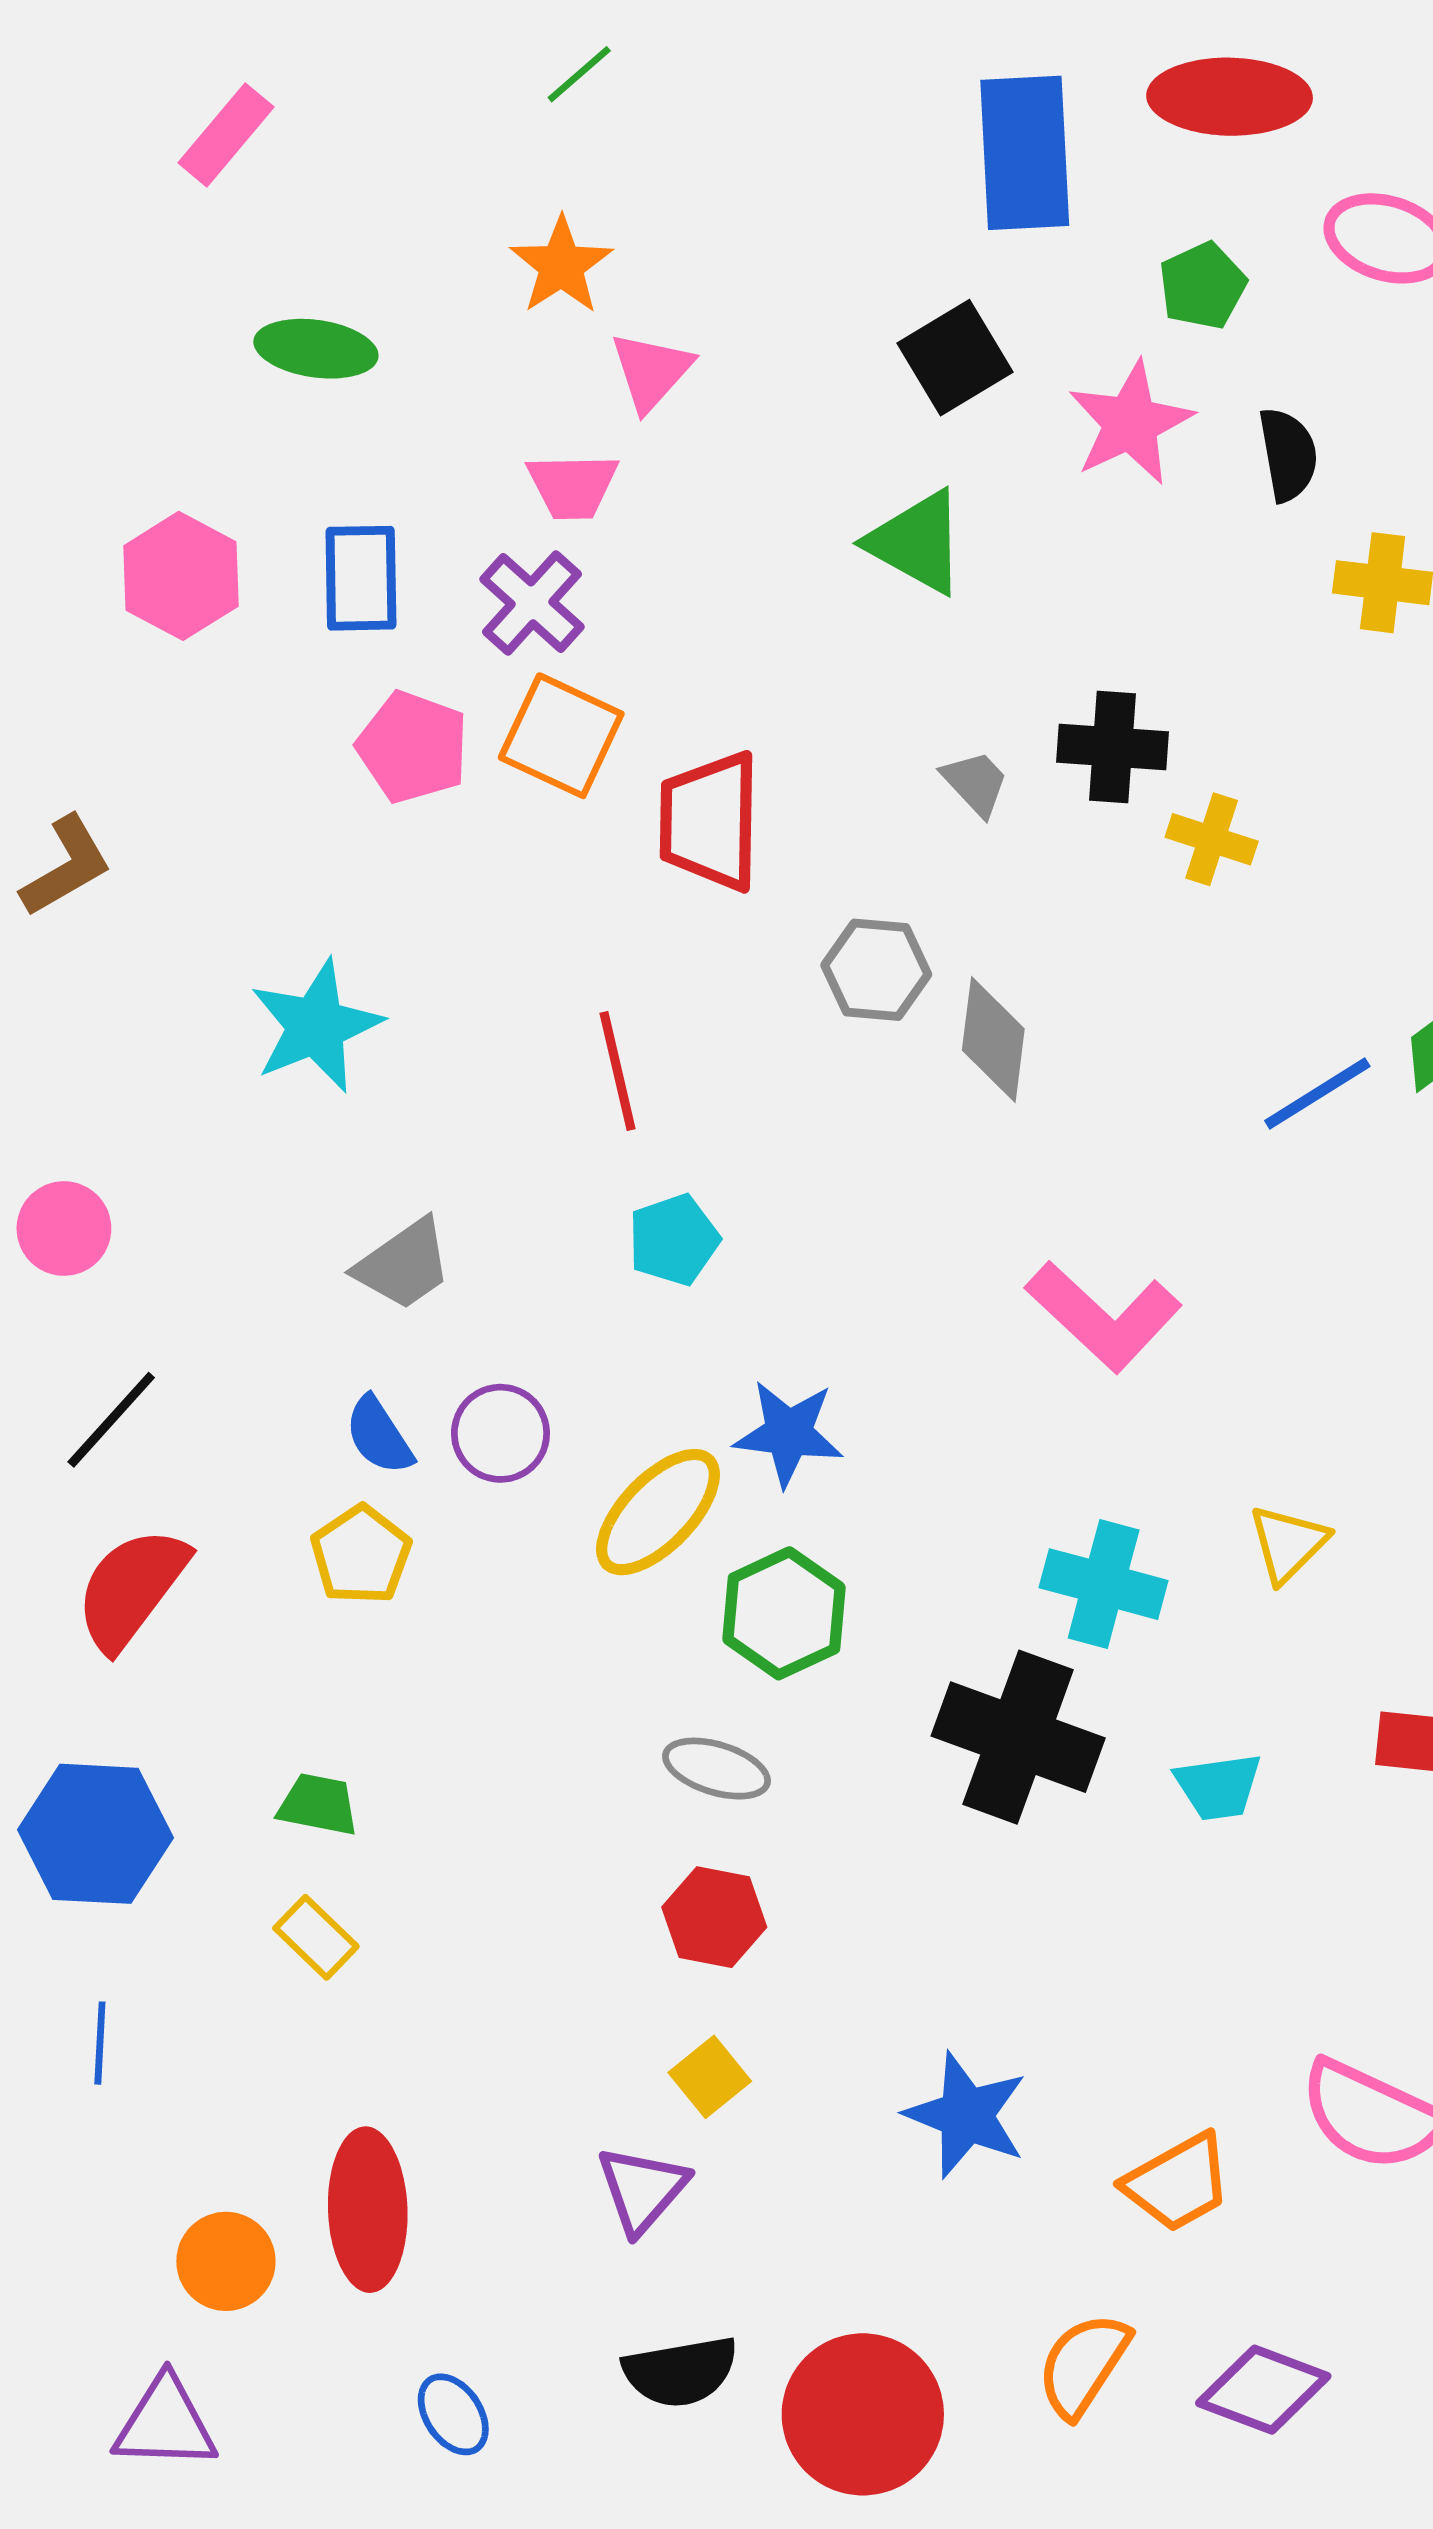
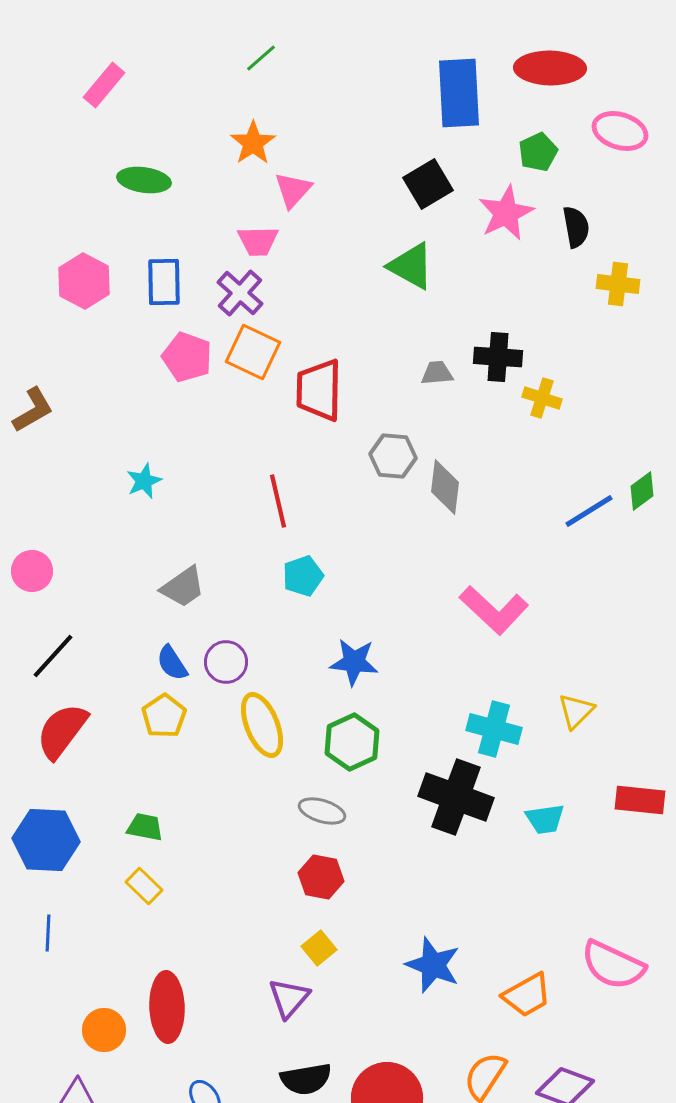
gray trapezoid: (975, 783) -> (437, 373), turned -52
cyan star: (316, 1026) -> (144, 481), size x0.6
yellow ellipse: (658, 1512) -> (262, 725), moved, turned -66

